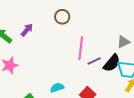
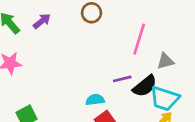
pink line: (81, 48) -> (139, 39), moved
cyan semicircle: (57, 88) -> (95, 100), moved

